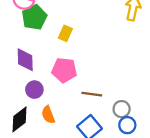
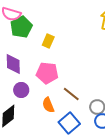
brown line: (92, 94) -> (71, 94), turned 30
orange semicircle: (48, 115) -> (48, 105), moved

